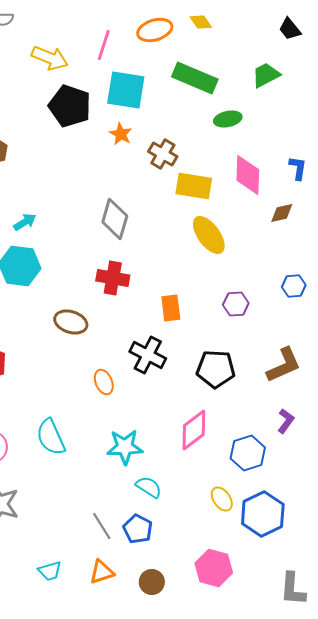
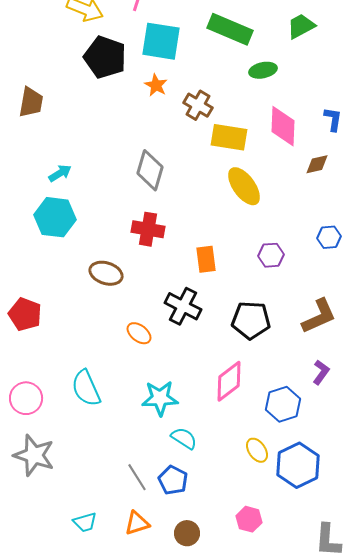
orange ellipse: (104, 382) -> (139, 333), turned -30
pink hexagon: (214, 568) -> (249, 519), size x0.7

